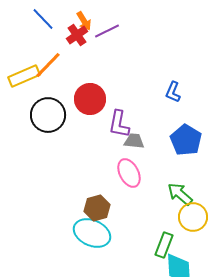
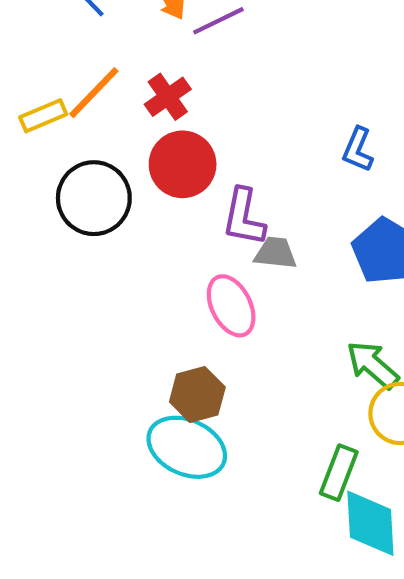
red cross: (77, 35) -> (168, 97), moved
yellow rectangle: (24, 76) -> (43, 116), size x0.7
pink ellipse: (129, 173) -> (231, 306), moved

